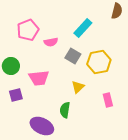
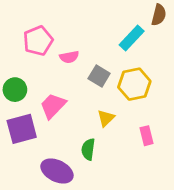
cyan rectangle: (83, 28) -> (132, 38), moved
pink trapezoid: (39, 78) -> (53, 106), turned 140
purple square: (16, 95) -> (22, 129), size x1.6

